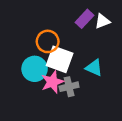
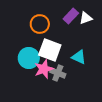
orange circle: (48, 41) -> (40, 24), moved
gray cross: (69, 87) -> (58, 73), turned 35

